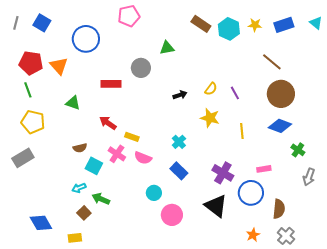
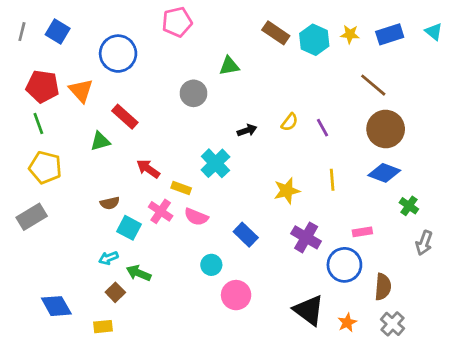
red rectangle: (111, 84) -> (125, 117), moved, turned 42
green triangle: (73, 103) -> (100, 141), turned -35
yellow star: (210, 118) -> (287, 191), moved, turned -30
cyan cross: (179, 142) -> (215, 163), moved, size x1.5
black triangle: (216, 206) -> (309, 310), moved

